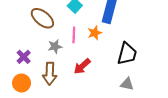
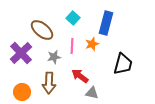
purple cross: (24, 57) -> (21, 53), moved, size x1.6
red arrow: (82, 66) -> (80, 76), turned 78
gray triangle: (127, 84) -> (92, 93), moved

